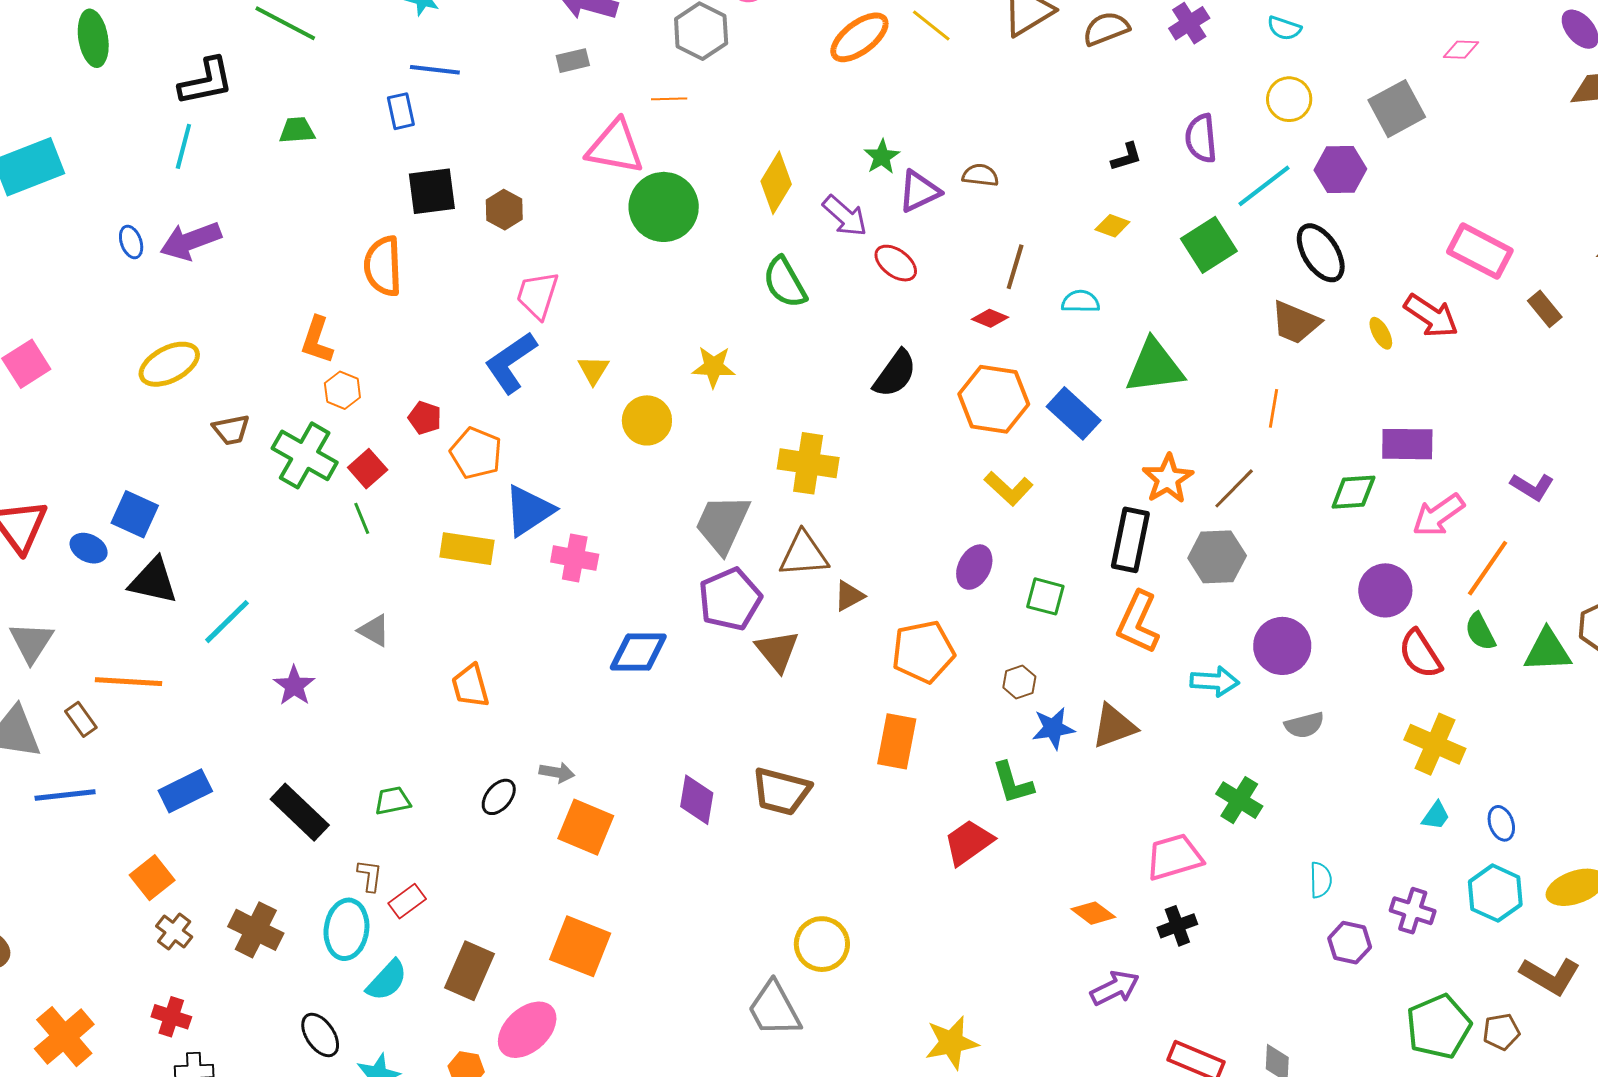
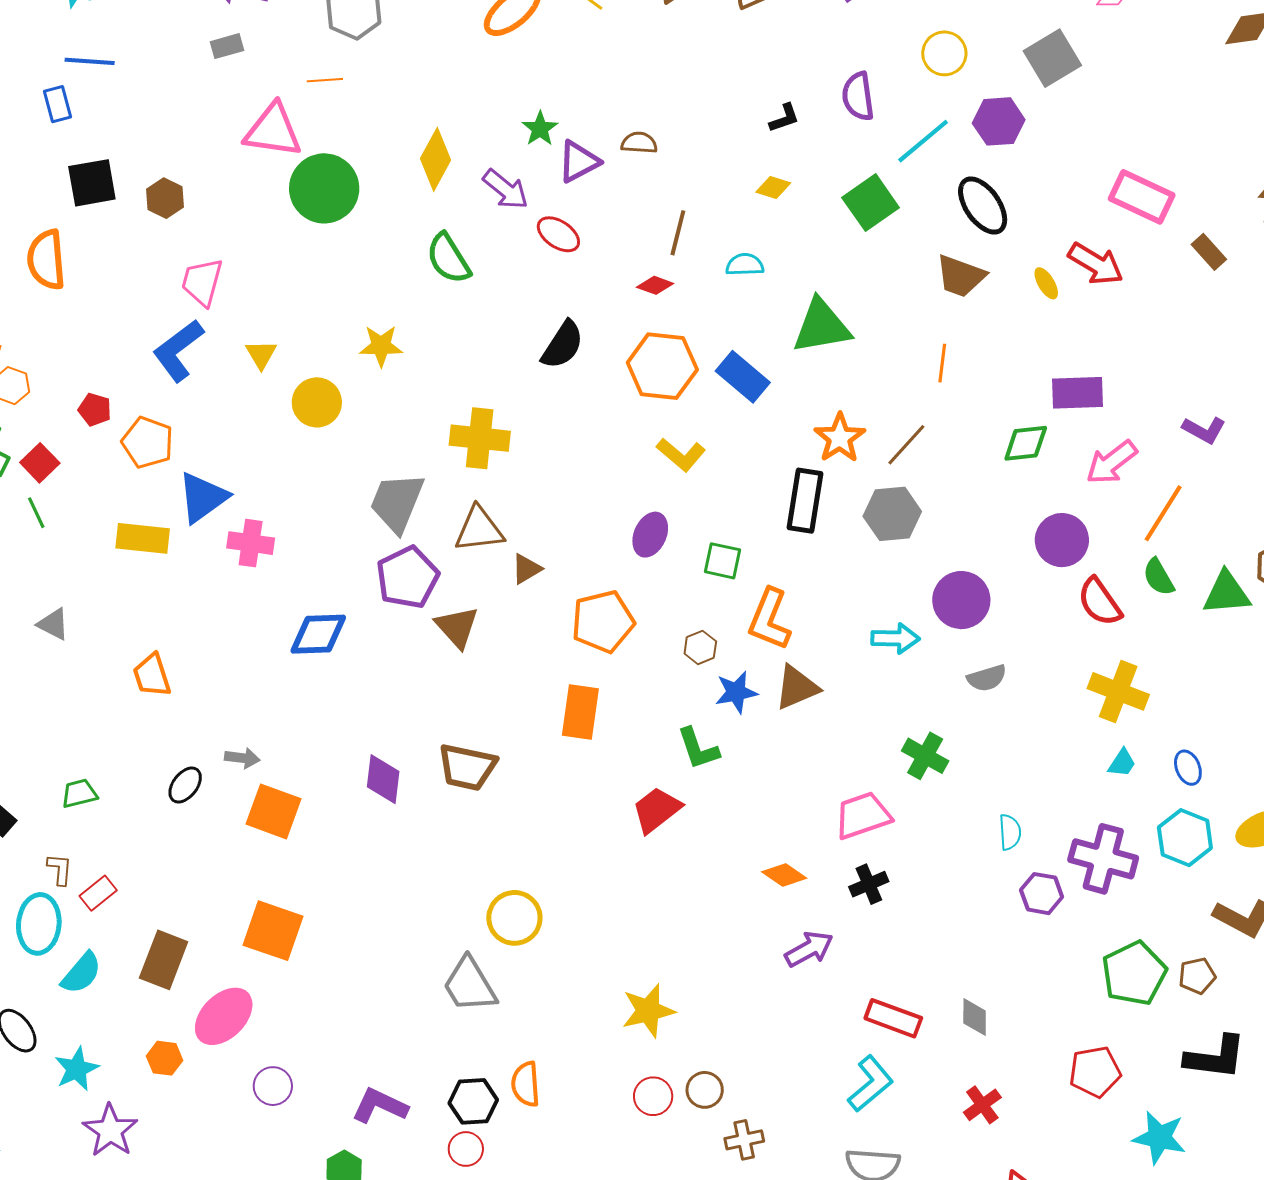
orange L-shape: (1138, 622) -> (769, 619), moved
purple cross: (1413, 911) -> (1103, 859), size x1.5

